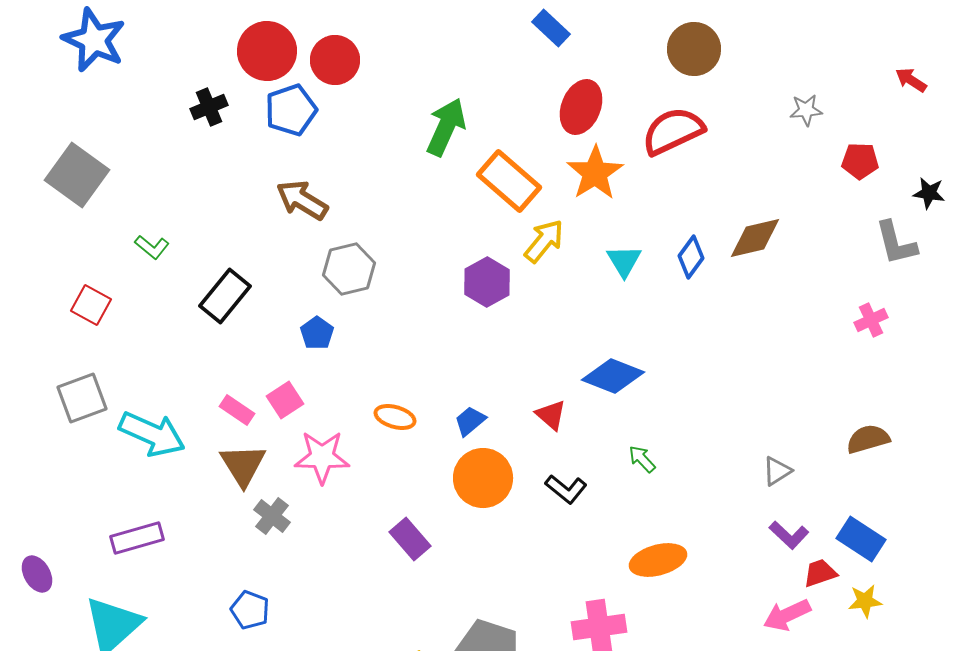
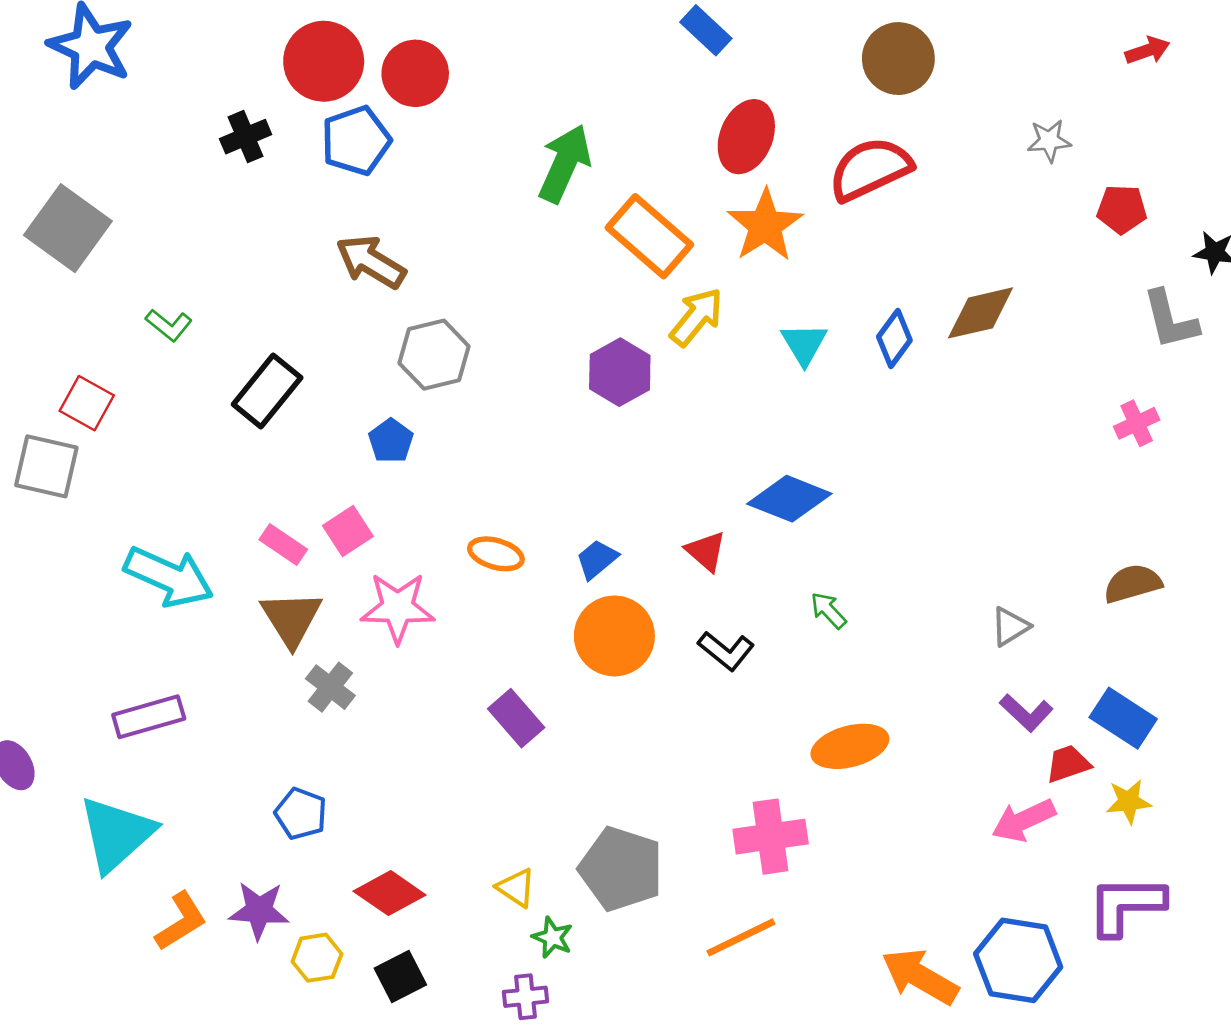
red arrow: (911, 80) -> (1147, 50), moved, turned 128
gray square: (82, 398) -> (46, 466), moved, turned 33

